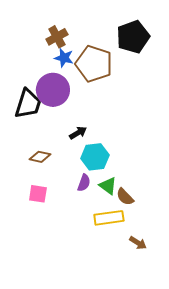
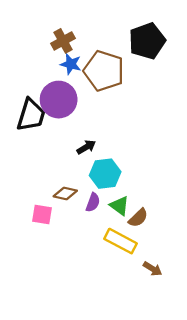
brown diamond: (40, 157) -> (65, 194), moved
brown semicircle: (125, 197) -> (138, 218), turned -90
yellow rectangle: (109, 218) -> (121, 241), turned 36

